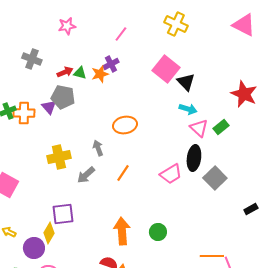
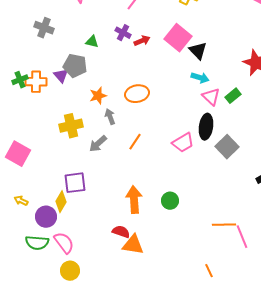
purple cross: (111, 64) -> (123, 33), turned -35
red arrow: (65, 72) -> (142, 41), moved
orange star: (100, 74) -> (98, 96), moved

